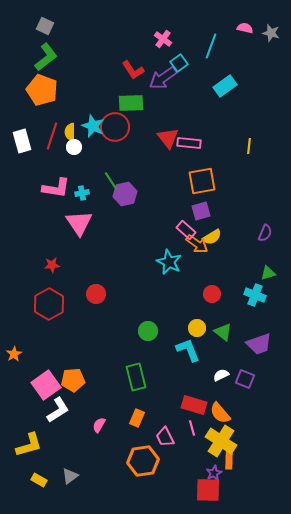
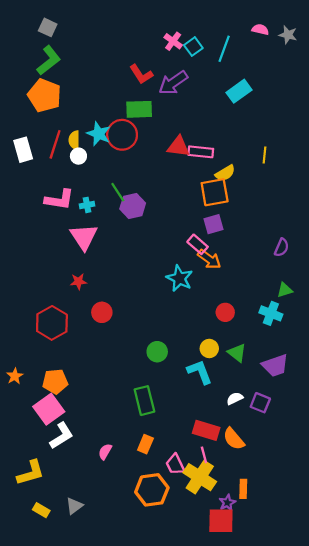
cyan square: (179, 63) -> (193, 47), moved
red triangle: (168, 138) -> (178, 146), turned -45
yellow semicircle: (212, 237) -> (225, 173), moved
red star: (52, 265) -> (78, 282), moved
orange pentagon: (73, 380) -> (55, 381), moved
yellow cross: (221, 441) -> (200, 477), moved

